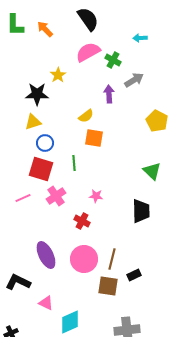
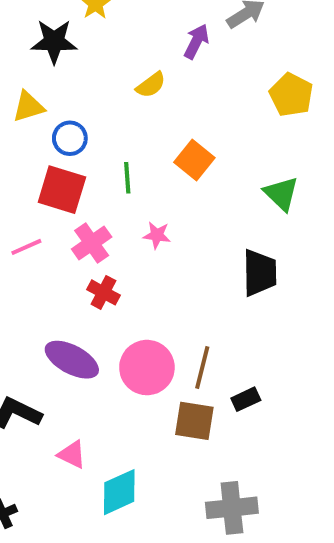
purple arrow: (109, 94) -> (196, 41), turned 30
yellow triangle: (33, 122) -> (28, 107), moved
orange square: (94, 138) -> (194, 160), moved, turned 30
pink star: (96, 196) -> (157, 235), moved
red cross: (82, 221) -> (103, 292), moved
purple ellipse: (46, 255) -> (72, 360), turned -36

